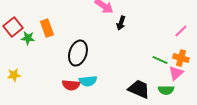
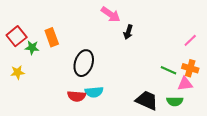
pink triangle: (176, 73) -> (185, 84), turned 35
yellow star: (14, 75) -> (18, 72), moved

